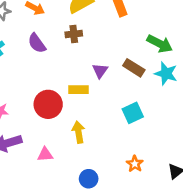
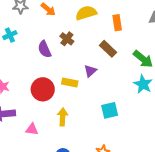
brown cross: (74, 34) -> (67, 39), moved, turned 32
purple semicircle: (37, 43) -> (44, 49), moved
brown rectangle: (134, 68) -> (108, 49), moved

